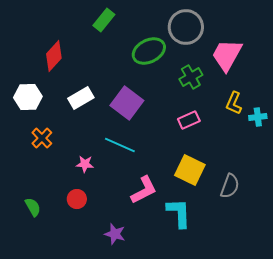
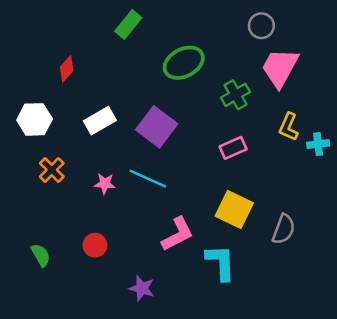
gray circle: (186, 27) -> (261, 26), moved, size x0.6
red diamond: (54, 56) -> (67, 69), size x0.7
pink star: (85, 164) -> (105, 184), moved

